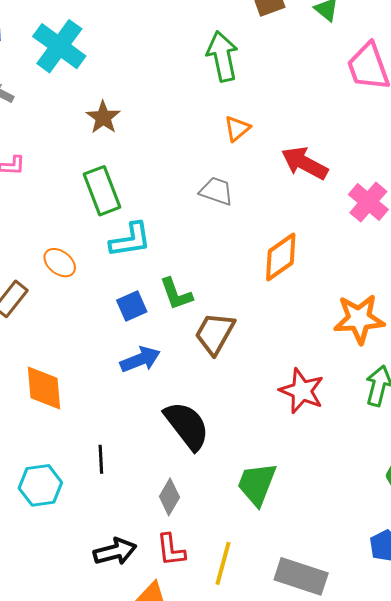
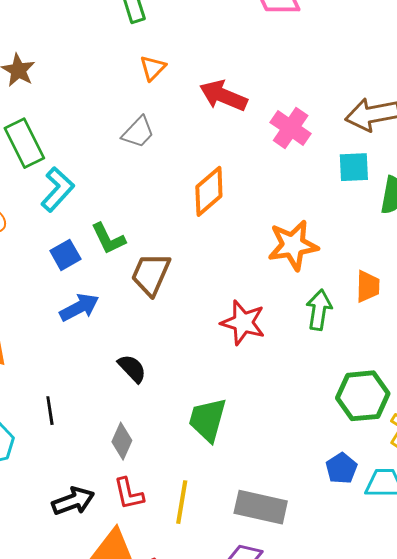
gray trapezoid: (216, 191) -> (138, 132), turned 120
cyan L-shape: (130, 240) -> (57, 189), turned -33
black semicircle: (187, 426) -> (132, 368), size x0.6

